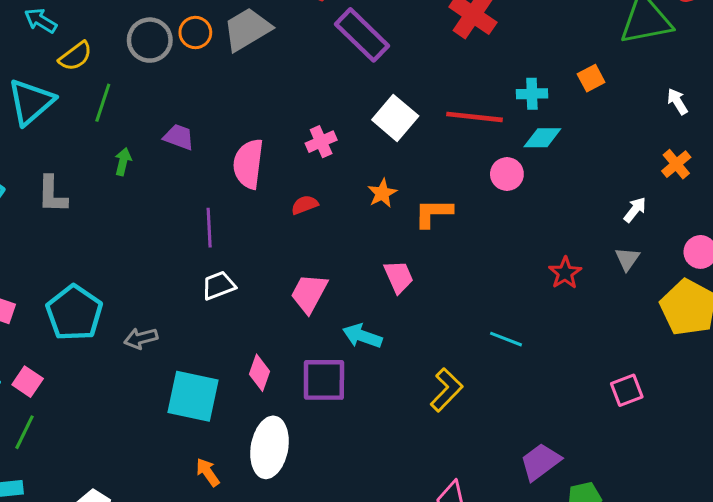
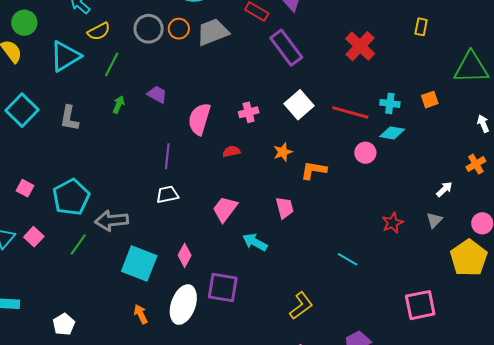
gray arrow: (141, 338) -> (112, 221), size x1.5
purple square: (324, 380) -> (223, 287), moved
yellow L-shape: (446, 390) -> (301, 306), moved
pink square: (627, 390) -> (420, 305), size x1.5
green line: (25, 432) -> (78, 244), moved

